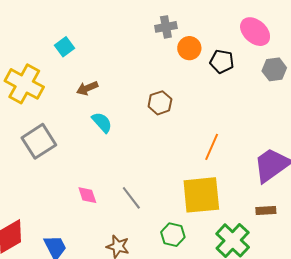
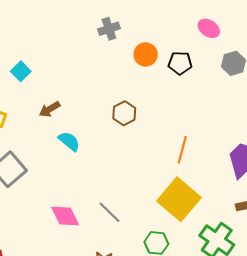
gray cross: (166, 27) -> (109, 29), moved
pink ellipse: (255, 32) -> (209, 28), size x0.7
pink diamond: (87, 195) -> (65, 216), size x1.4
yellow square: (201, 195) -> (179, 199), turned -36

